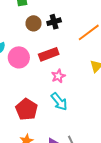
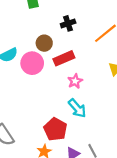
brown circle: (33, 23) -> (44, 43), moved
red pentagon: (27, 109) -> (55, 129), moved

